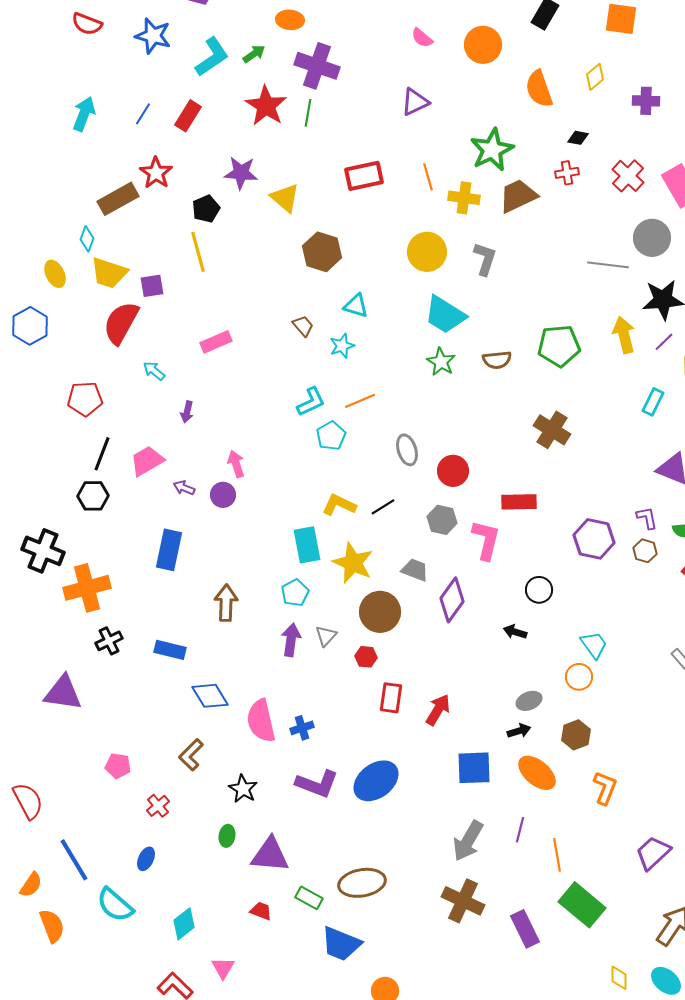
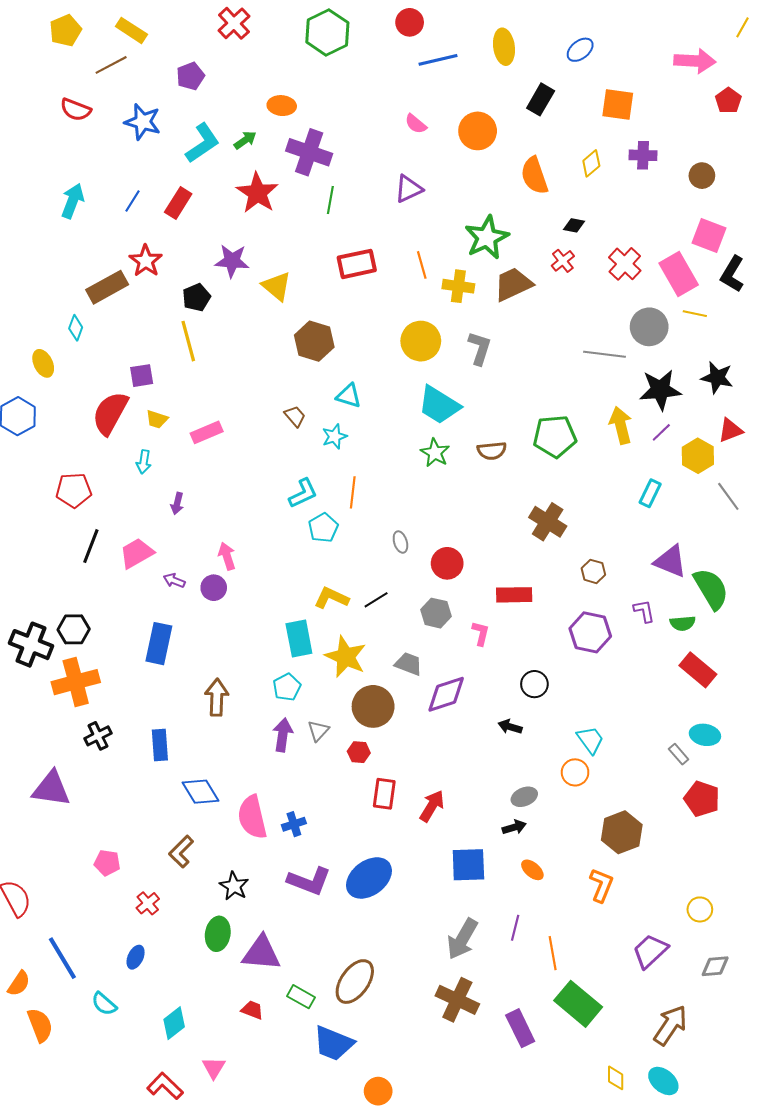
purple cross: (646, 101) -> (643, 155), moved
green line: (308, 113) -> (330, 200), moved
red cross: (567, 173) -> (563, 261), turned -30
yellow trapezoid: (109, 273) -> (157, 419), moved, size x0.6
cyan arrow: (154, 371) -> (144, 462), turned -120
orange line: (360, 401) -> (353, 492), turned -60
gray ellipse: (407, 450) -> (400, 542), size x0.7
black hexagon: (93, 496) -> (74, 629), moved
pink L-shape: (486, 540) -> (481, 633), size x0.6
brown hexagon: (645, 551) -> (593, 571), moved
purple diamond: (452, 600) -> (446, 694), turned 36
blue rectangle: (170, 650) -> (160, 745), turned 72
brown hexagon: (576, 735) -> (622, 832), moved, size x1.4
orange ellipse: (537, 773) -> (532, 870), size x0.6
green ellipse: (227, 836) -> (218, 934), size x1.5
brown ellipse: (362, 883) -> (355, 982), turned -45
cyan semicircle: (115, 905) -> (104, 1004), size x0.7

